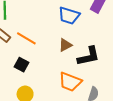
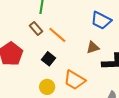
orange trapezoid: (70, 82) -> (75, 80), moved

